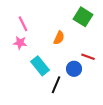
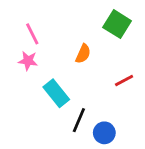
red line: (88, 57) -> (124, 81), turned -48
blue circle: (74, 69) -> (104, 133), moved

